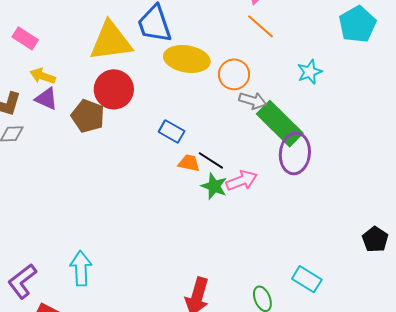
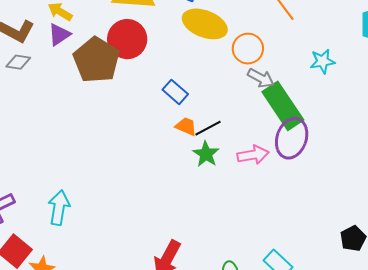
purple triangle: (46, 99) -> (59, 35), turned 50
brown pentagon: (88, 116) -> (96, 60), size x1.4
black line: (211, 160) -> (208, 128), turned -72
pink arrow: (242, 181) -> (253, 155), moved

